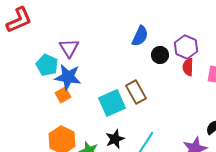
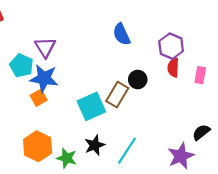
blue semicircle: (140, 36) -> (122, 34), turned 130
black circle: (160, 55) -> (138, 79), moved
brown rectangle: (136, 92) -> (117, 95), turned 60

